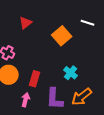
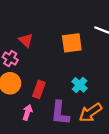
red triangle: (26, 23) -> (26, 40), moved, turned -40
orange square: (62, 36) -> (72, 43), turned 30

